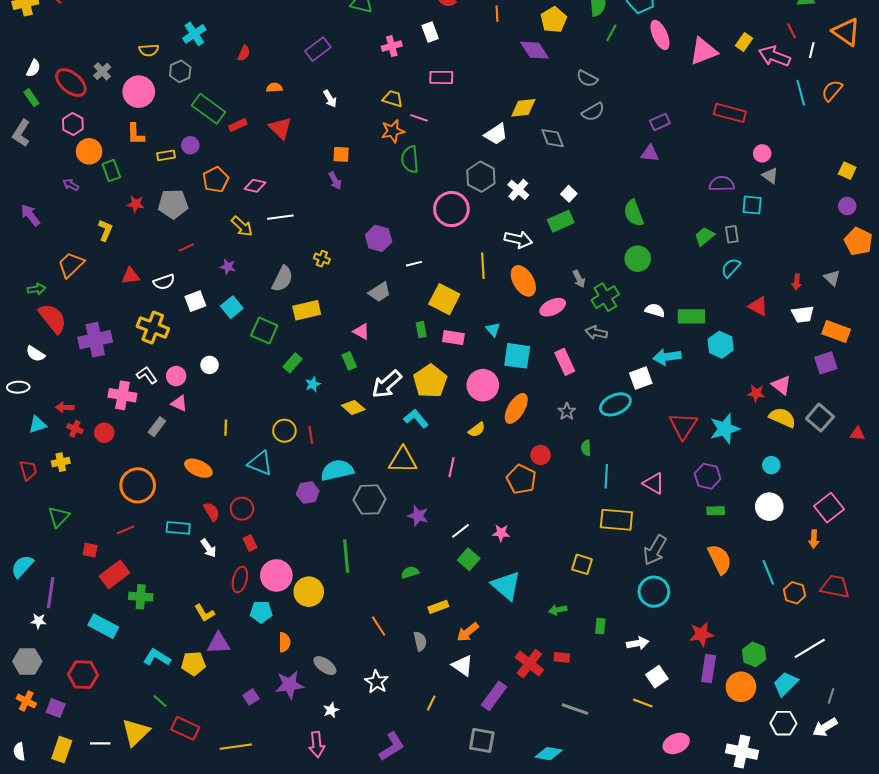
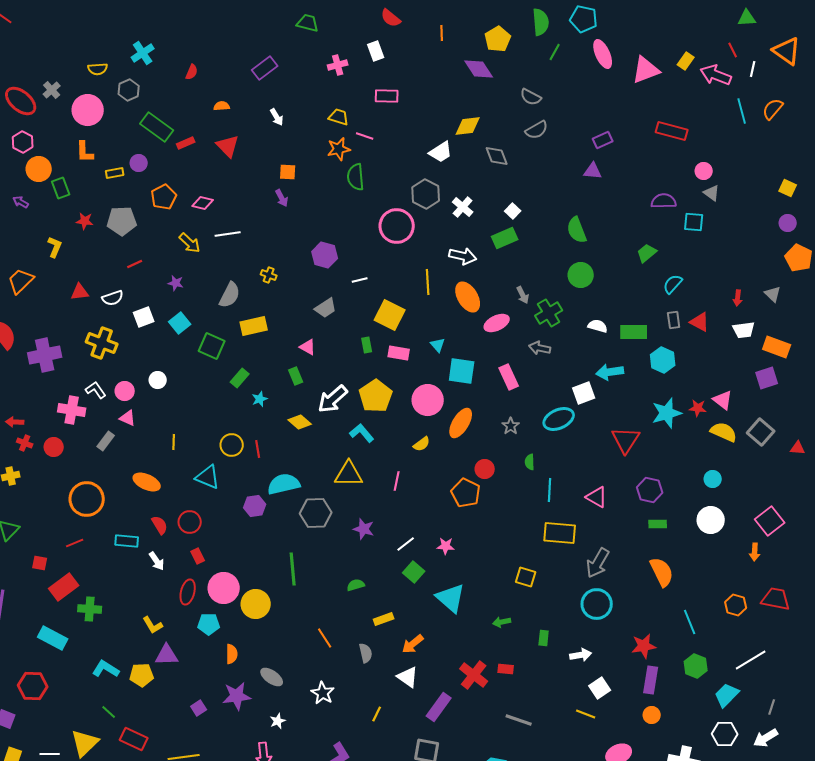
gray rectangle: (732, 234) -> (674, 320), moved
cyan star: (725, 429) -> (667, 413), moved
cyan line: (768, 572) -> (690, 622), moved
orange circle: (741, 687) -> (652, 715), moved, size x0.6

